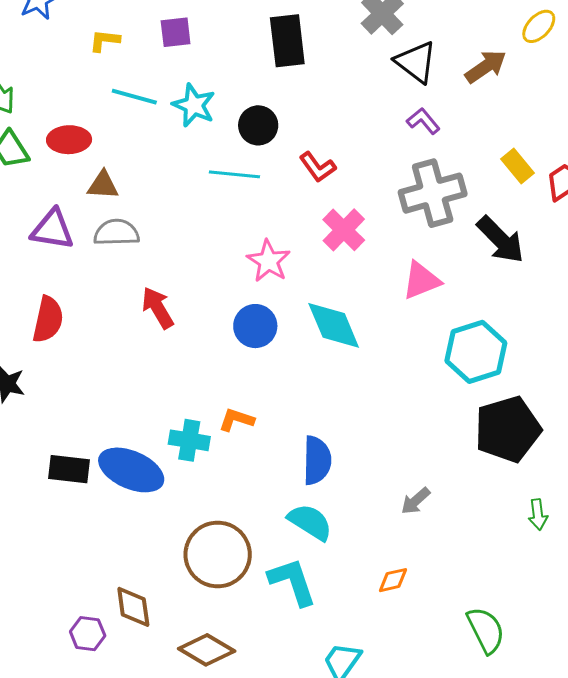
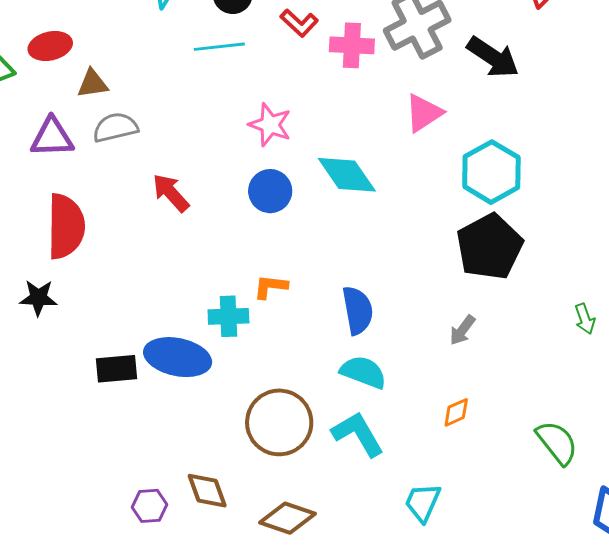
pink cross: (344, 230) -> (352, 45), moved, turned -30
red semicircle: (48, 319) -> (66, 226), size x1.4
black pentagon: (508, 429) -> (489, 247), moved
purple hexagon: (88, 634) -> (149, 506), moved

